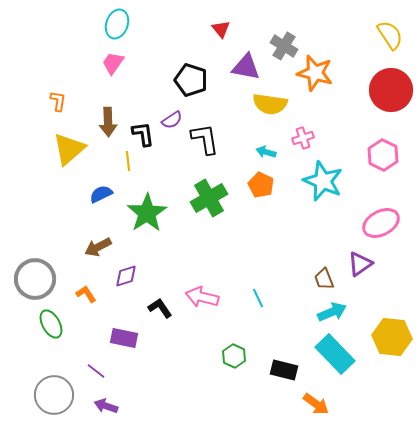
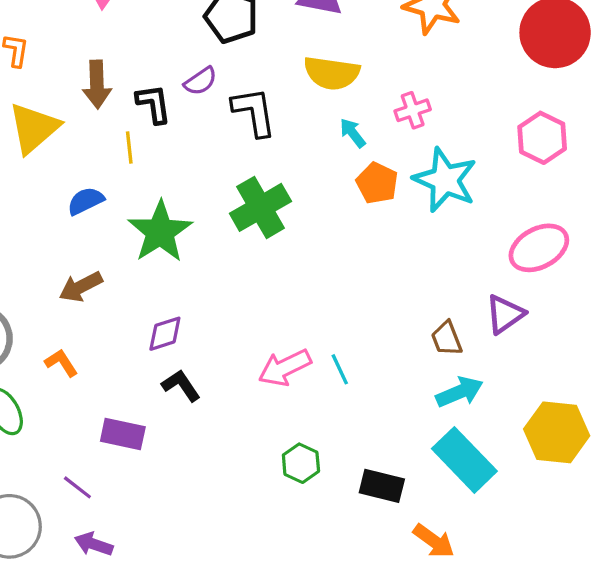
yellow semicircle: (270, 104) -> (332, 73), moved
cyan arrow: (266, 152) -> (353, 133), turned 36
orange pentagon: (261, 185) -> (377, 183), moved
purple diamond: (126, 276) -> (165, 334), moved
pink arrow: (202, 297) -> (285, 368), moved, turned -40

